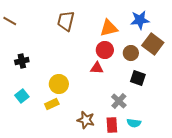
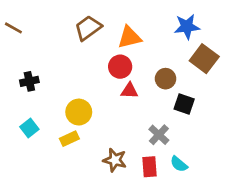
brown trapezoid: (66, 21) -> (88, 28), turned 40
orange triangle: (109, 28) -> (129, 37), moved
red circle: (105, 50) -> (120, 67), moved
brown circle: (131, 53) -> (166, 79), moved
cyan semicircle: (134, 123) -> (179, 164), turned 32

